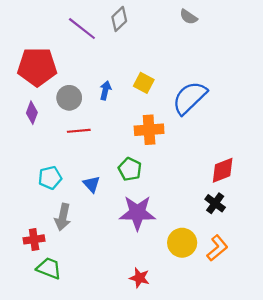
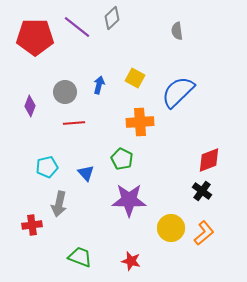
gray semicircle: (188, 17) -> (177, 31), moved, turned 48
red pentagon: (37, 67) -> (35, 37), moved
green trapezoid: (49, 268) -> (80, 257), moved

